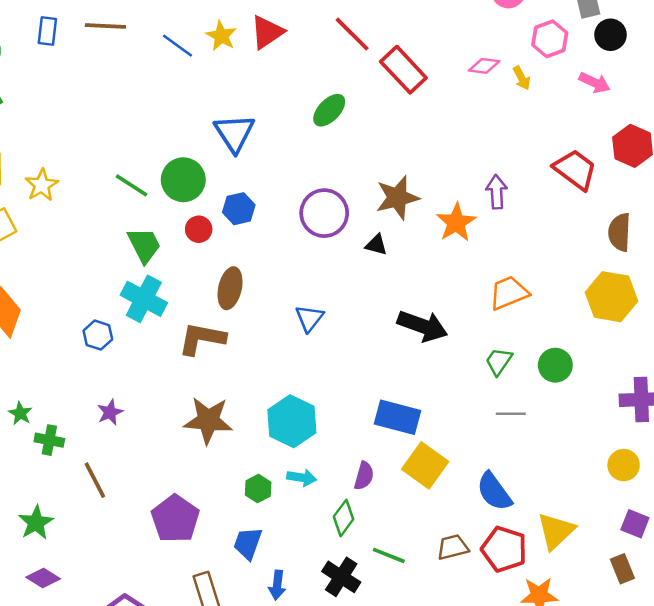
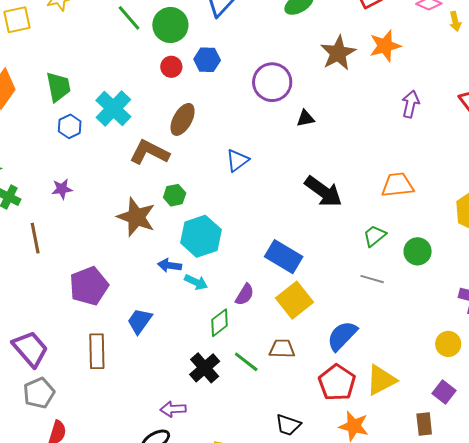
brown star: (397, 198) -> (338, 53), moved, turned -30
orange star: (456, 222) -> (385, 46), moved
green trapezoid: (144, 245) -> (58, 87), moved
black triangle: (376, 245) -> (306, 118), turned -42
green hexagon: (258, 489) -> (175, 195), moved
blue semicircle: (494, 492) -> (342, 336), turned 64
brown trapezoid: (453, 547) -> (282, 349), moved
blue arrow: (277, 585) -> (170, 265), moved, turned 75

